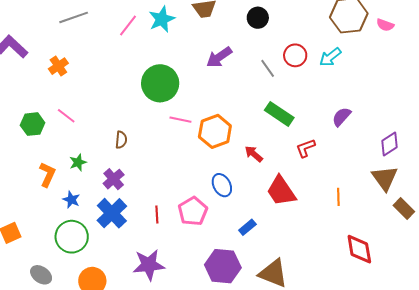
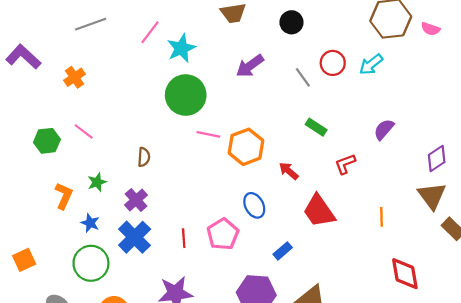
cyan star: (162, 19) -> (181, 48), moved
green rectangle: (279, 114) -> (316, 127), size x0.7

